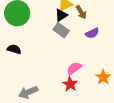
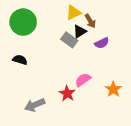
black triangle: (61, 15) -> (80, 31), moved
red star: (70, 84) -> (67, 93), moved

